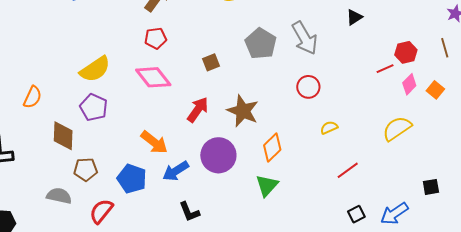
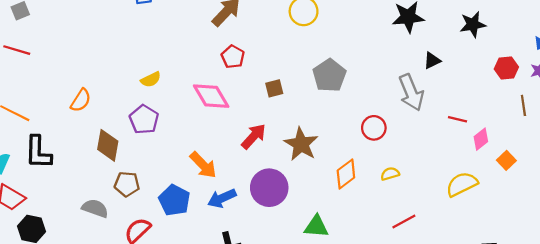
red pentagon: (156, 38) -> (233, 57), moved, turned 30
gray arrow: (305, 38) -> (411, 92), moved
red hexagon: (406, 52) -> (506, 68), moved
yellow semicircle: (95, 69) -> (151, 79), size x0.6
red line: (385, 69) -> (457, 119), turned 30
orange square: (435, 90) -> (506, 160), moved
orange diamond: (272, 147) -> (346, 174), moved
green triangle: (267, 186) -> (316, 226), turned 45

